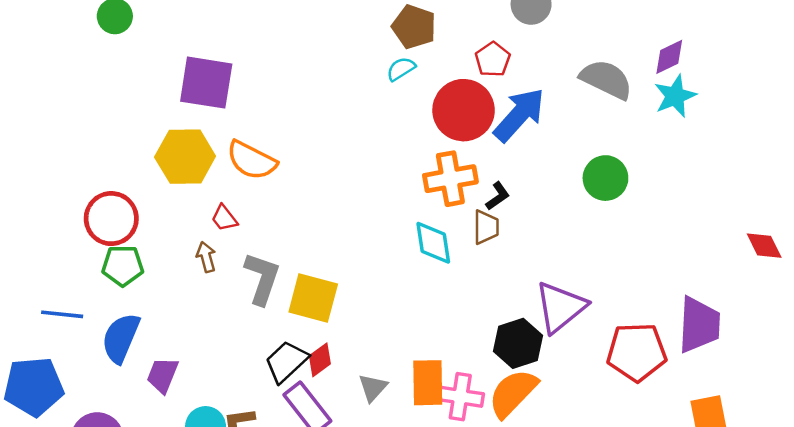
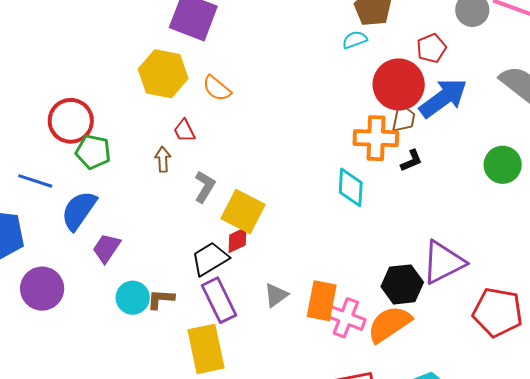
orange semicircle: (252, 160) -> (217, 88), size x0.7
red circle: (111, 219) -> (71, 121), moved
brown trapezoid: (486, 227) -> (404, 118), moved
gray L-shape: (262, 278) -> (205, 187), size x0.7
red diamond: (320, 360) -> (237, 240), moved

